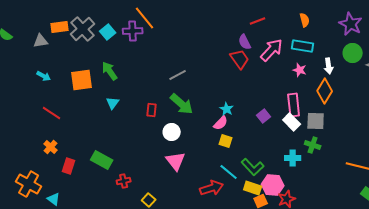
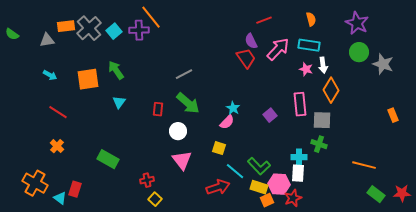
white arrow: (329, 66) -> (323, 65), moved
white rectangle: (292, 122) -> (298, 173), moved, turned 48
yellow square: (226, 141) -> (219, 148), moved
red rectangle: (69, 166) -> (75, 189), moved
red cross: (124, 181) -> (147, 180), moved

